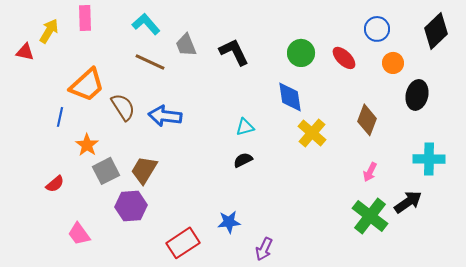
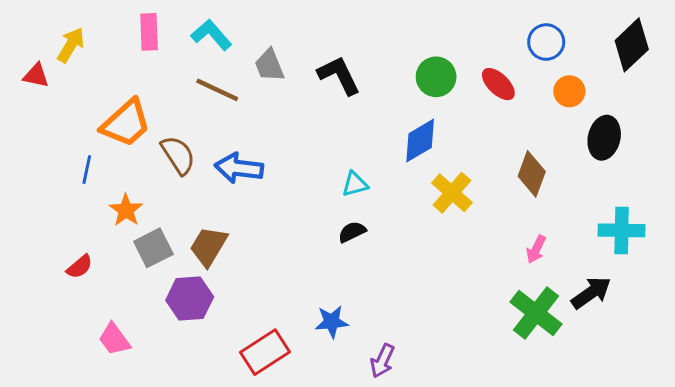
pink rectangle: (85, 18) -> (149, 32), moved
blue diamond: (290, 97) -> (420, 141), turned 68

